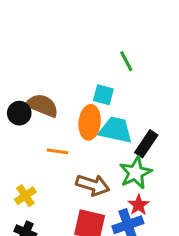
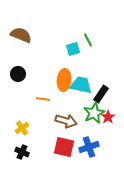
cyan square: (103, 95) -> (73, 49), moved, turned -32
brown semicircle: (42, 105) -> (21, 35), moved
red star: (139, 205) -> (108, 117), moved

